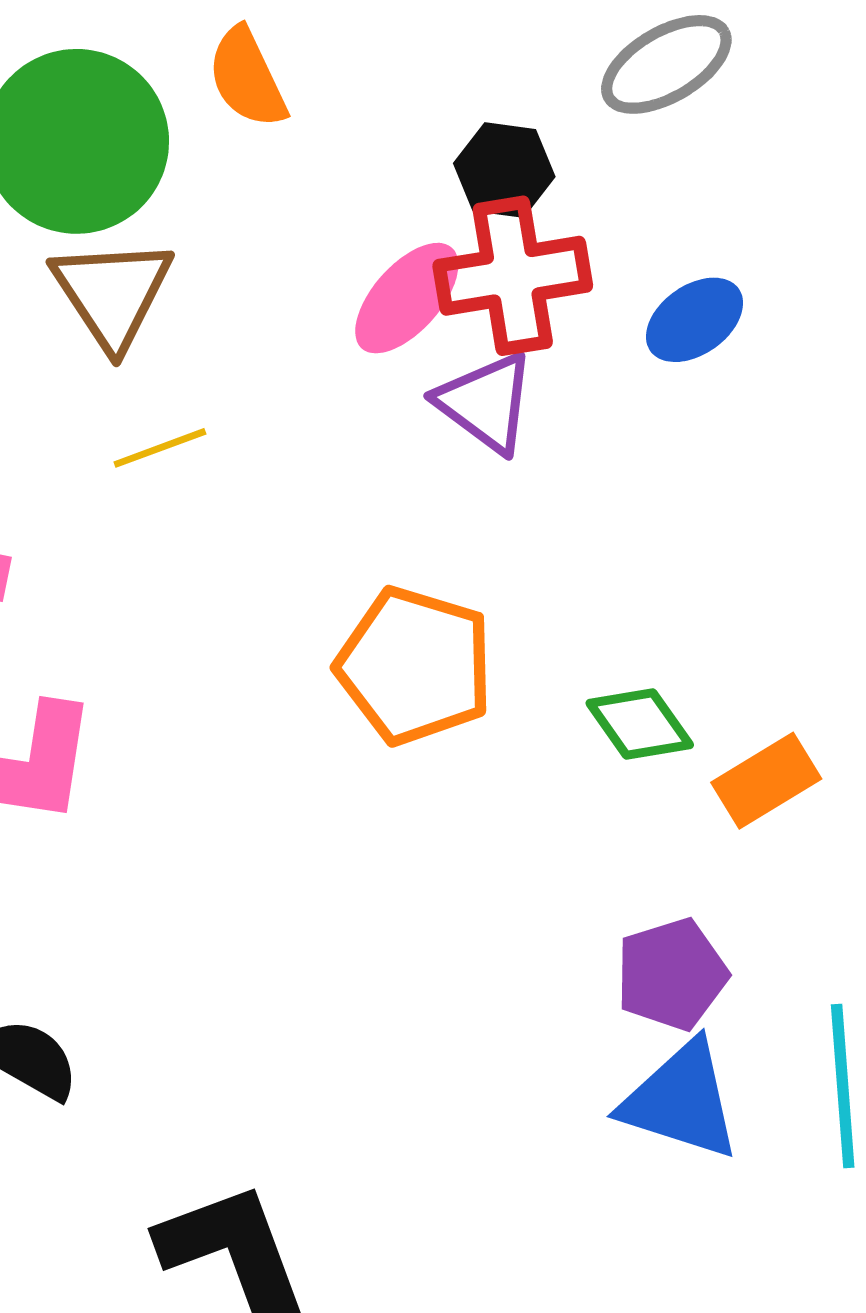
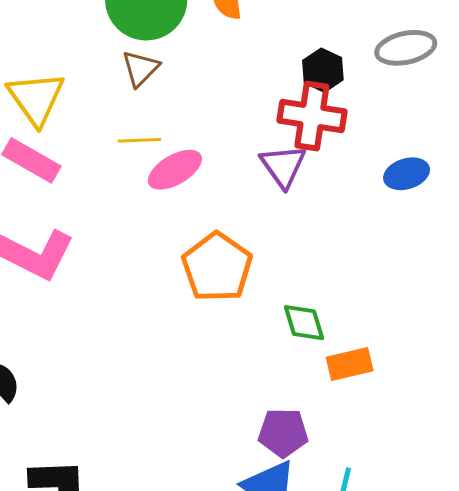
brown triangle: (112, 293) -> (140, 68), size x0.7
pink ellipse: (407, 298) -> (175, 170), moved
blue ellipse: (695, 320) -> (407, 174), moved

